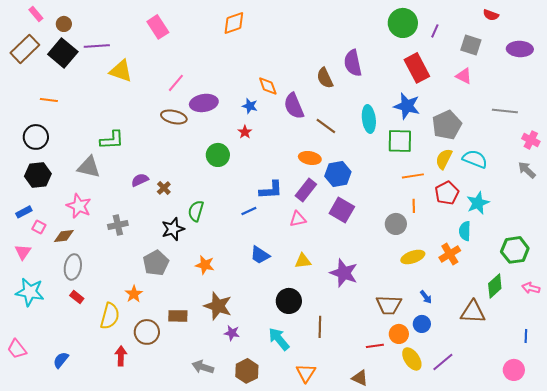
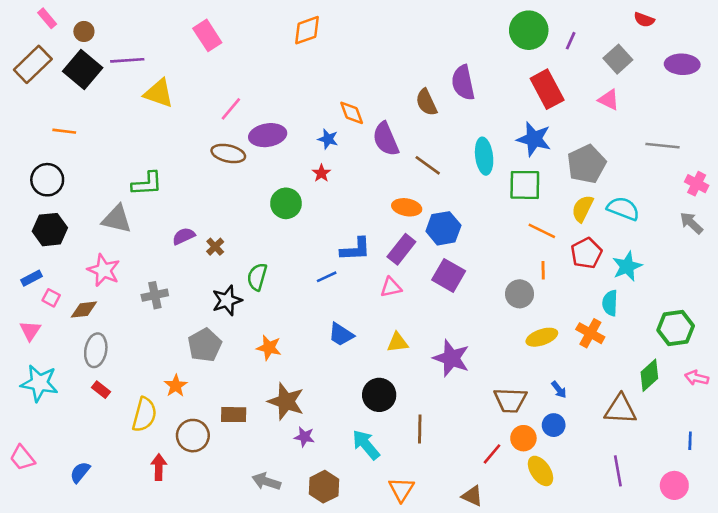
gray square: (471, 45) -> (618, 59), turned 30
orange line: (413, 176) -> (542, 231), turned 35
orange cross: (450, 254) -> (590, 333), turned -30
red line: (375, 346) -> (492, 454), turned -42
purple line: (443, 362) -> (618, 471), moved, turned -60

